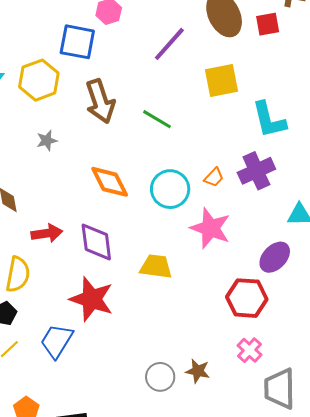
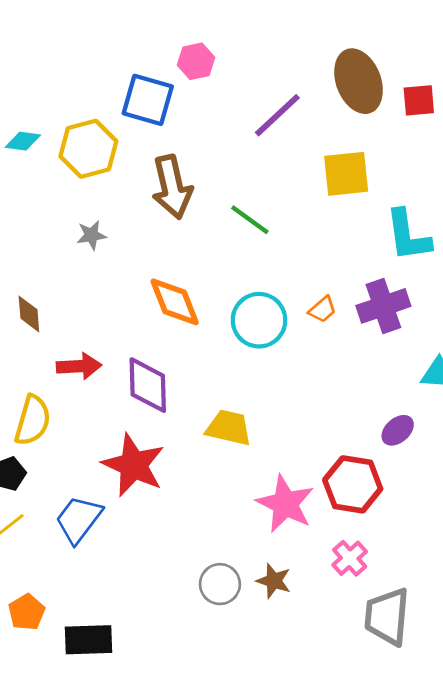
pink star: (210, 228) -> (285, 504), moved
purple ellipse: (275, 257) -> (398, 430), size x0.7

